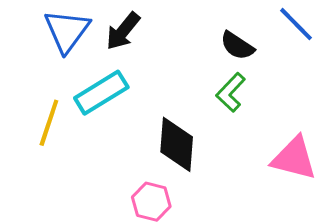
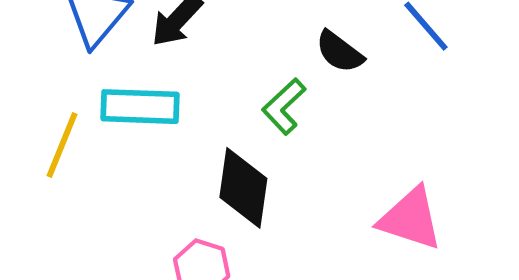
green L-shape: (231, 92) -> (284, 106), moved
cyan rectangle: (101, 93) -> (140, 107), turned 30

